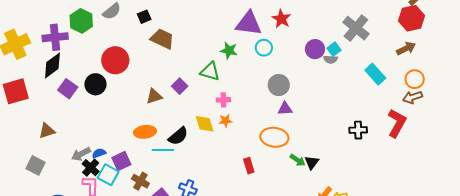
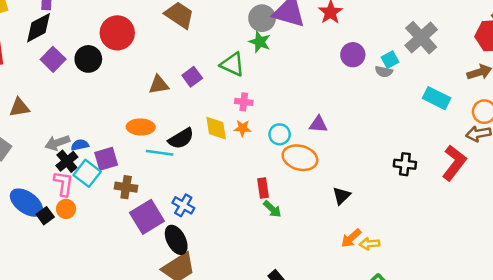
cyan circle: (264, 48) -> (280, 134), moved
purple circle: (315, 49) -> (353, 55), moved
cyan rectangle: (375, 74) -> (437, 98), turned -30
gray circle: (279, 85) -> (262, 18), moved
green arrow: (298, 160) -> (272, 209), moved
brown cross: (140, 181) -> (126, 187), turned -30

